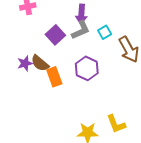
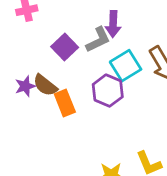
purple arrow: (81, 14) -> (113, 24), moved
cyan square: (105, 32) -> (126, 66), moved, size x1.6

